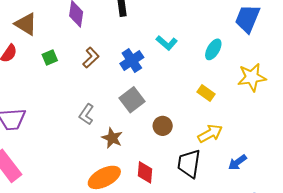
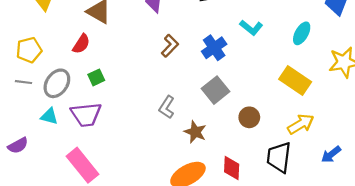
green square: (50, 58) -> (96, 77), moved
yellow rectangle: (206, 93) -> (295, 80), size x1.6

